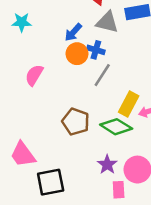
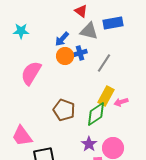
blue cross: (96, 50) -> (80, 53), turned -32
pink semicircle: (34, 75) -> (31, 73), size x1.4
gray line: (102, 75) -> (104, 63), moved
green diamond: (116, 127) -> (96, 114), turned -65

